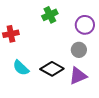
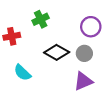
green cross: (50, 15) -> (41, 19), moved
black diamond: (52, 69) -> (57, 52), moved

